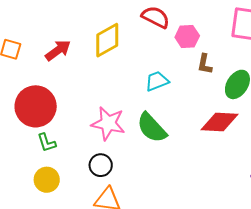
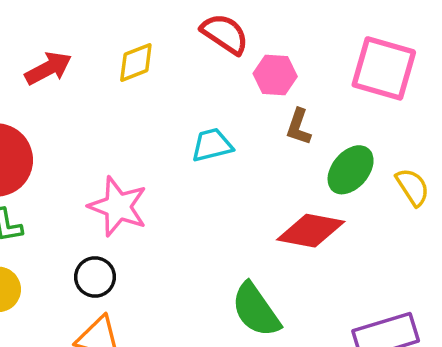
yellow diamond: (107, 40) -> (136, 62), size x0.7
green semicircle: (152, 128) -> (256, 310), moved

